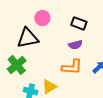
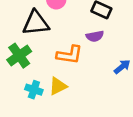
orange L-shape: (72, 67) -> (69, 55), moved

